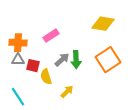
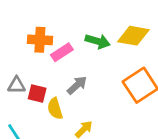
orange cross: (18, 43) -> (40, 40), moved
green arrow: (76, 60) -> (98, 41), moved, turned -72

